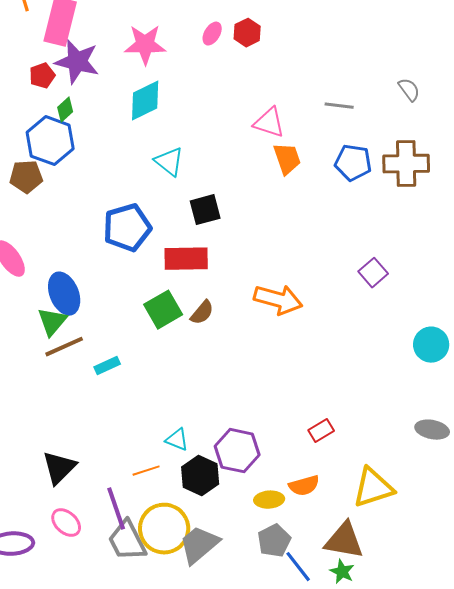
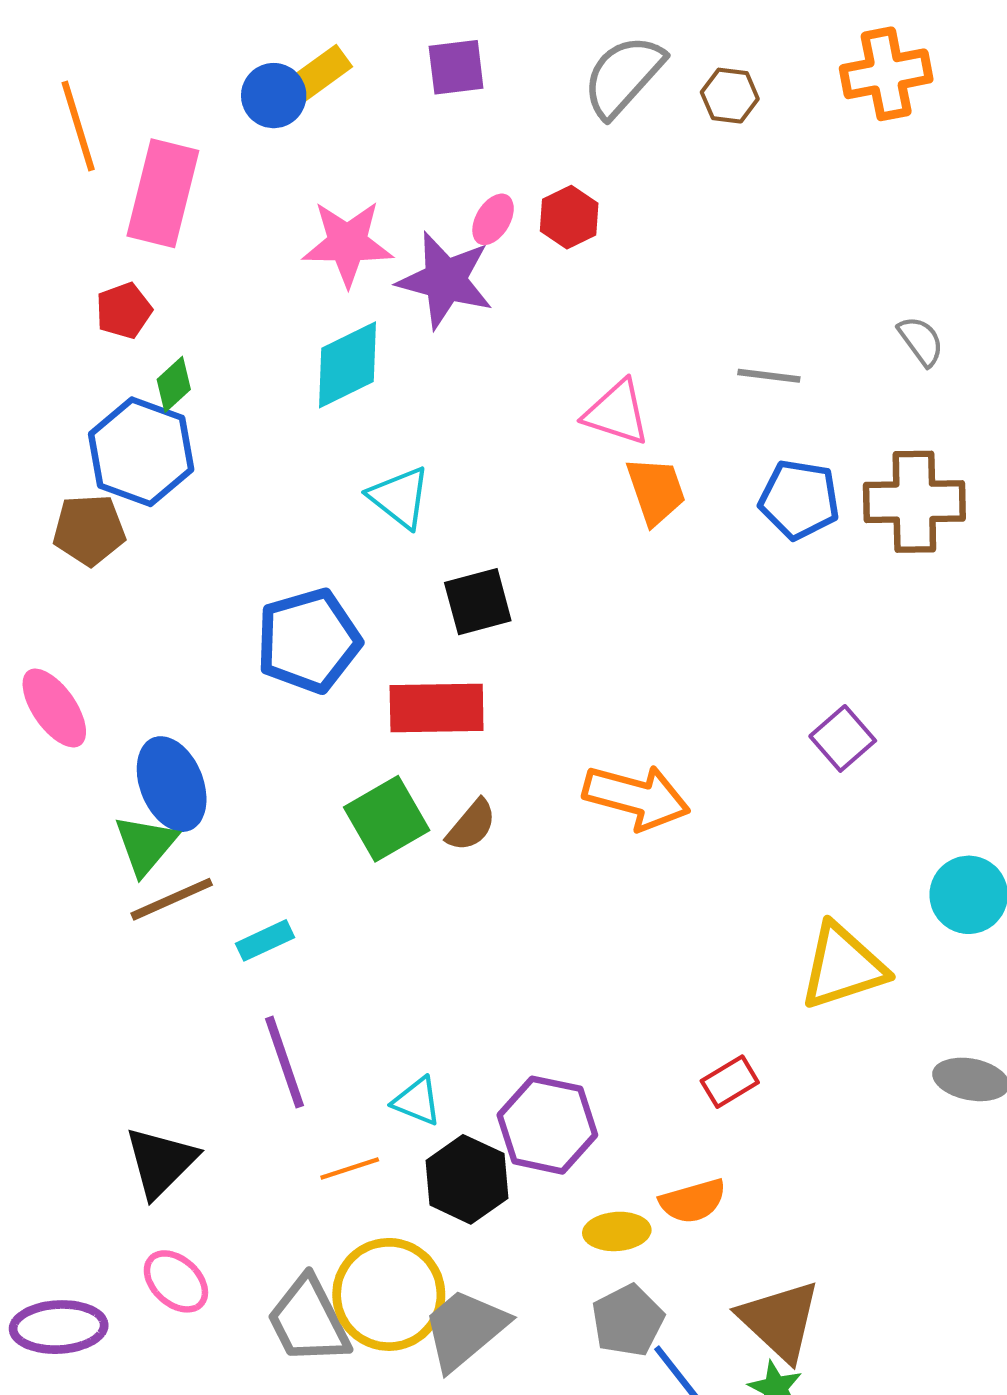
purple star: (77, 62) -> (445, 280), moved
yellow triangle: (373, 488) -> (843, 966), moved
purple line: (116, 509) -> (285, 1062), moved
brown triangle: (344, 541) -> (780, 1321), turned 33

